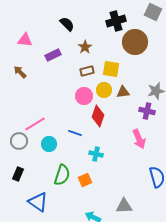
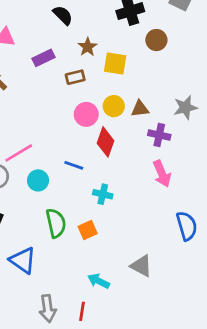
brown circle: (135, 42) -> (156, 40), size x0.6
yellow square: (111, 69) -> (115, 63), moved
brown rectangle: (87, 71) -> (75, 77), moved
purple cross: (147, 111) -> (159, 135), moved
green semicircle: (62, 175) -> (56, 223), turned -30
gray triangle: (124, 206) -> (141, 266), turned 30

